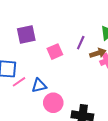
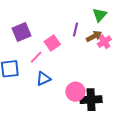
pink line: (19, 82) -> (36, 57), moved
pink circle: (53, 103) -> (75, 92), moved

